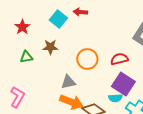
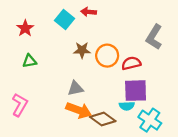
brown star: (50, 47) -> (82, 50), moved
orange circle: (87, 59) -> (107, 56), moved
purple square: (123, 84) -> (136, 91), turned -35

